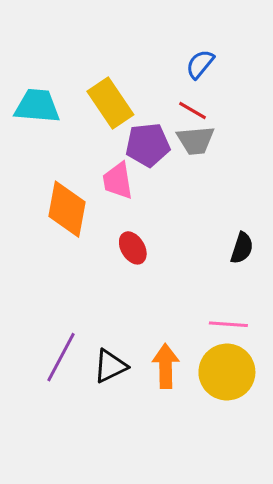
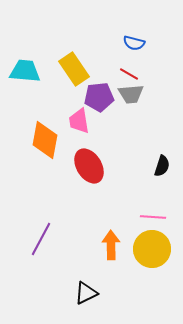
blue semicircle: (200, 64) -> (134, 43), turned -115
red ellipse: (133, 248) -> (89, 166), size x1.6
black triangle: (110, 366) -> (86, 293), moved

